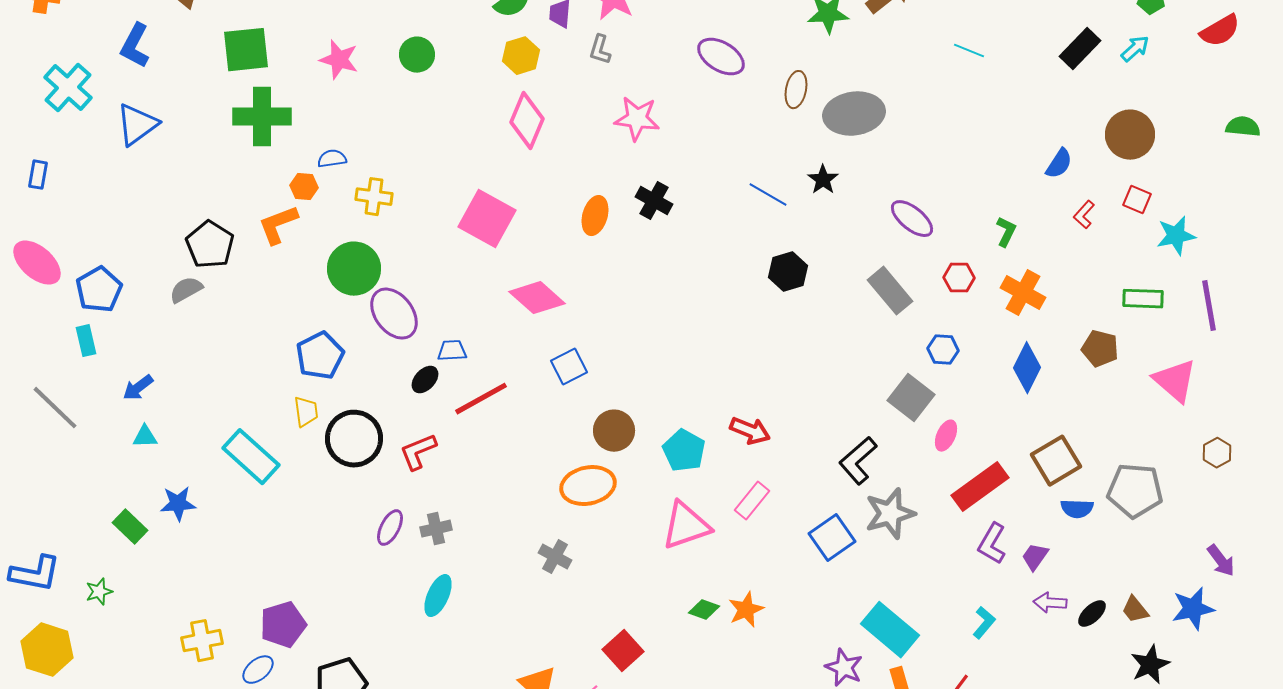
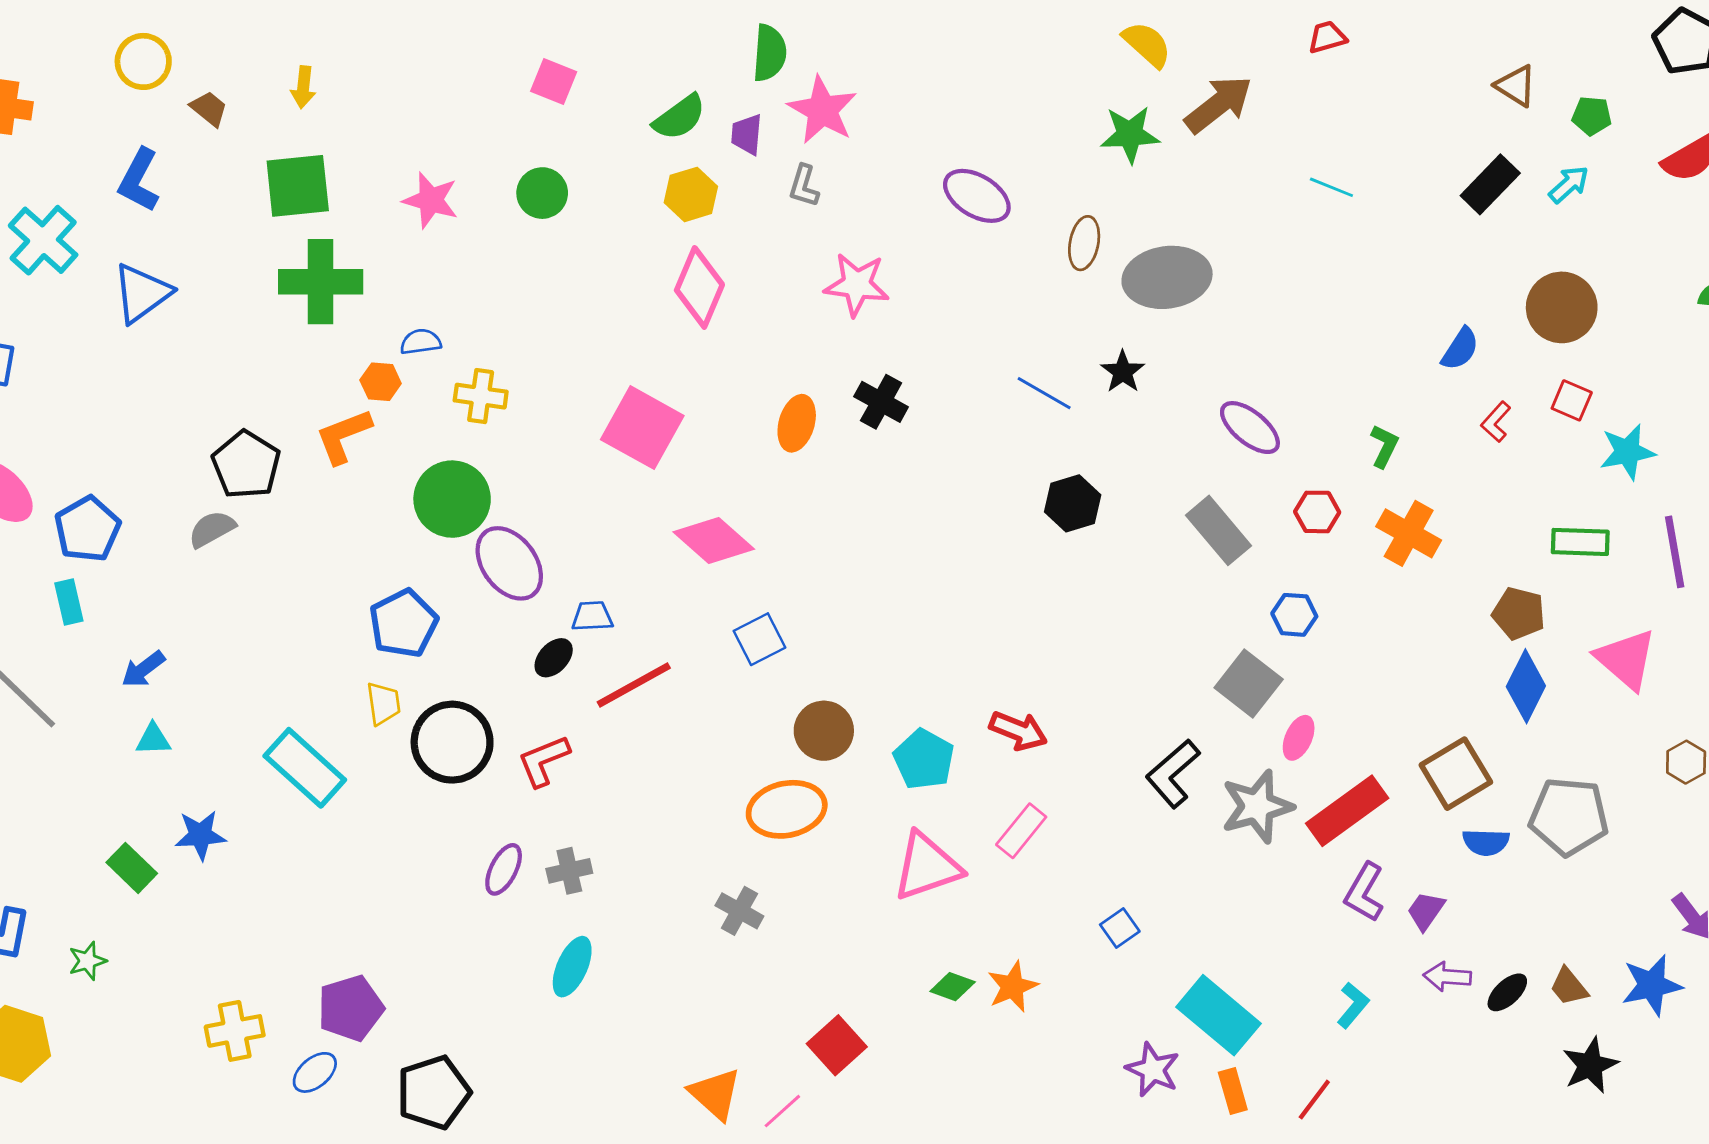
blue diamond: (1027, 368) -> (1526, 686), moved
gray star: (890, 514) -> (1257, 806), moved
blue square: (832, 538) -> (1120, 928), moved, size x0.6

